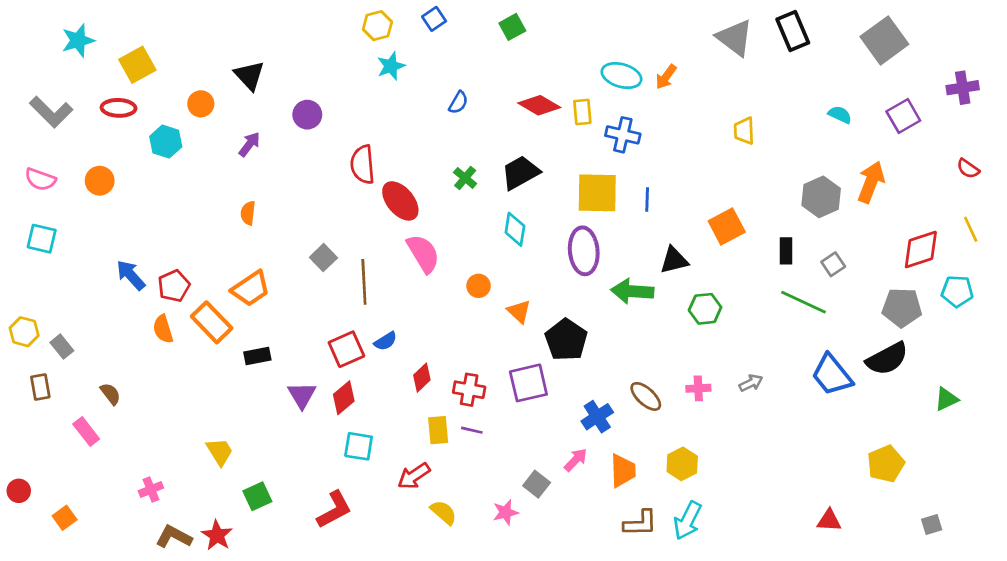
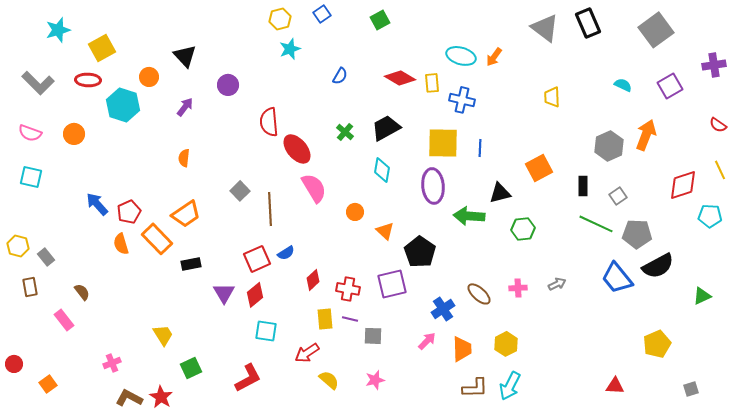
cyan hexagon: (166, 142) -> (123, 105), size x1.4
gray pentagon: (902, 307) -> (637, 234), moved
gray square: (537, 484) -> (373, 336), moved, turned -36

